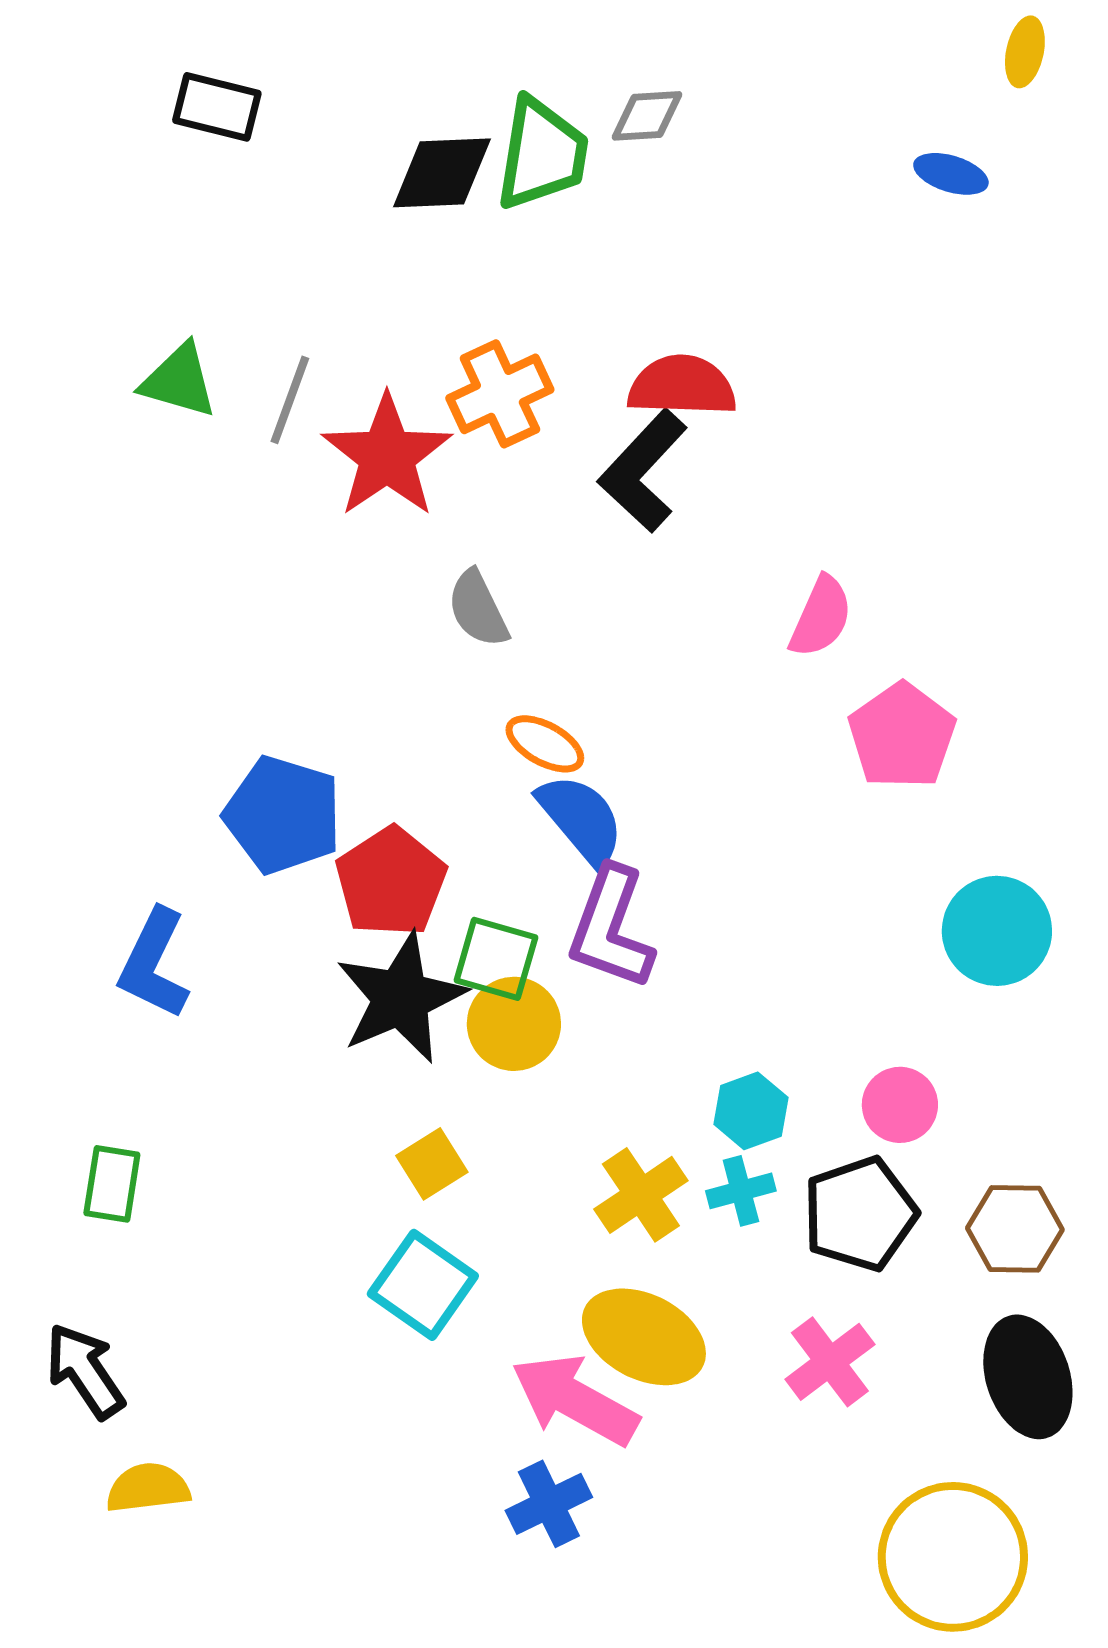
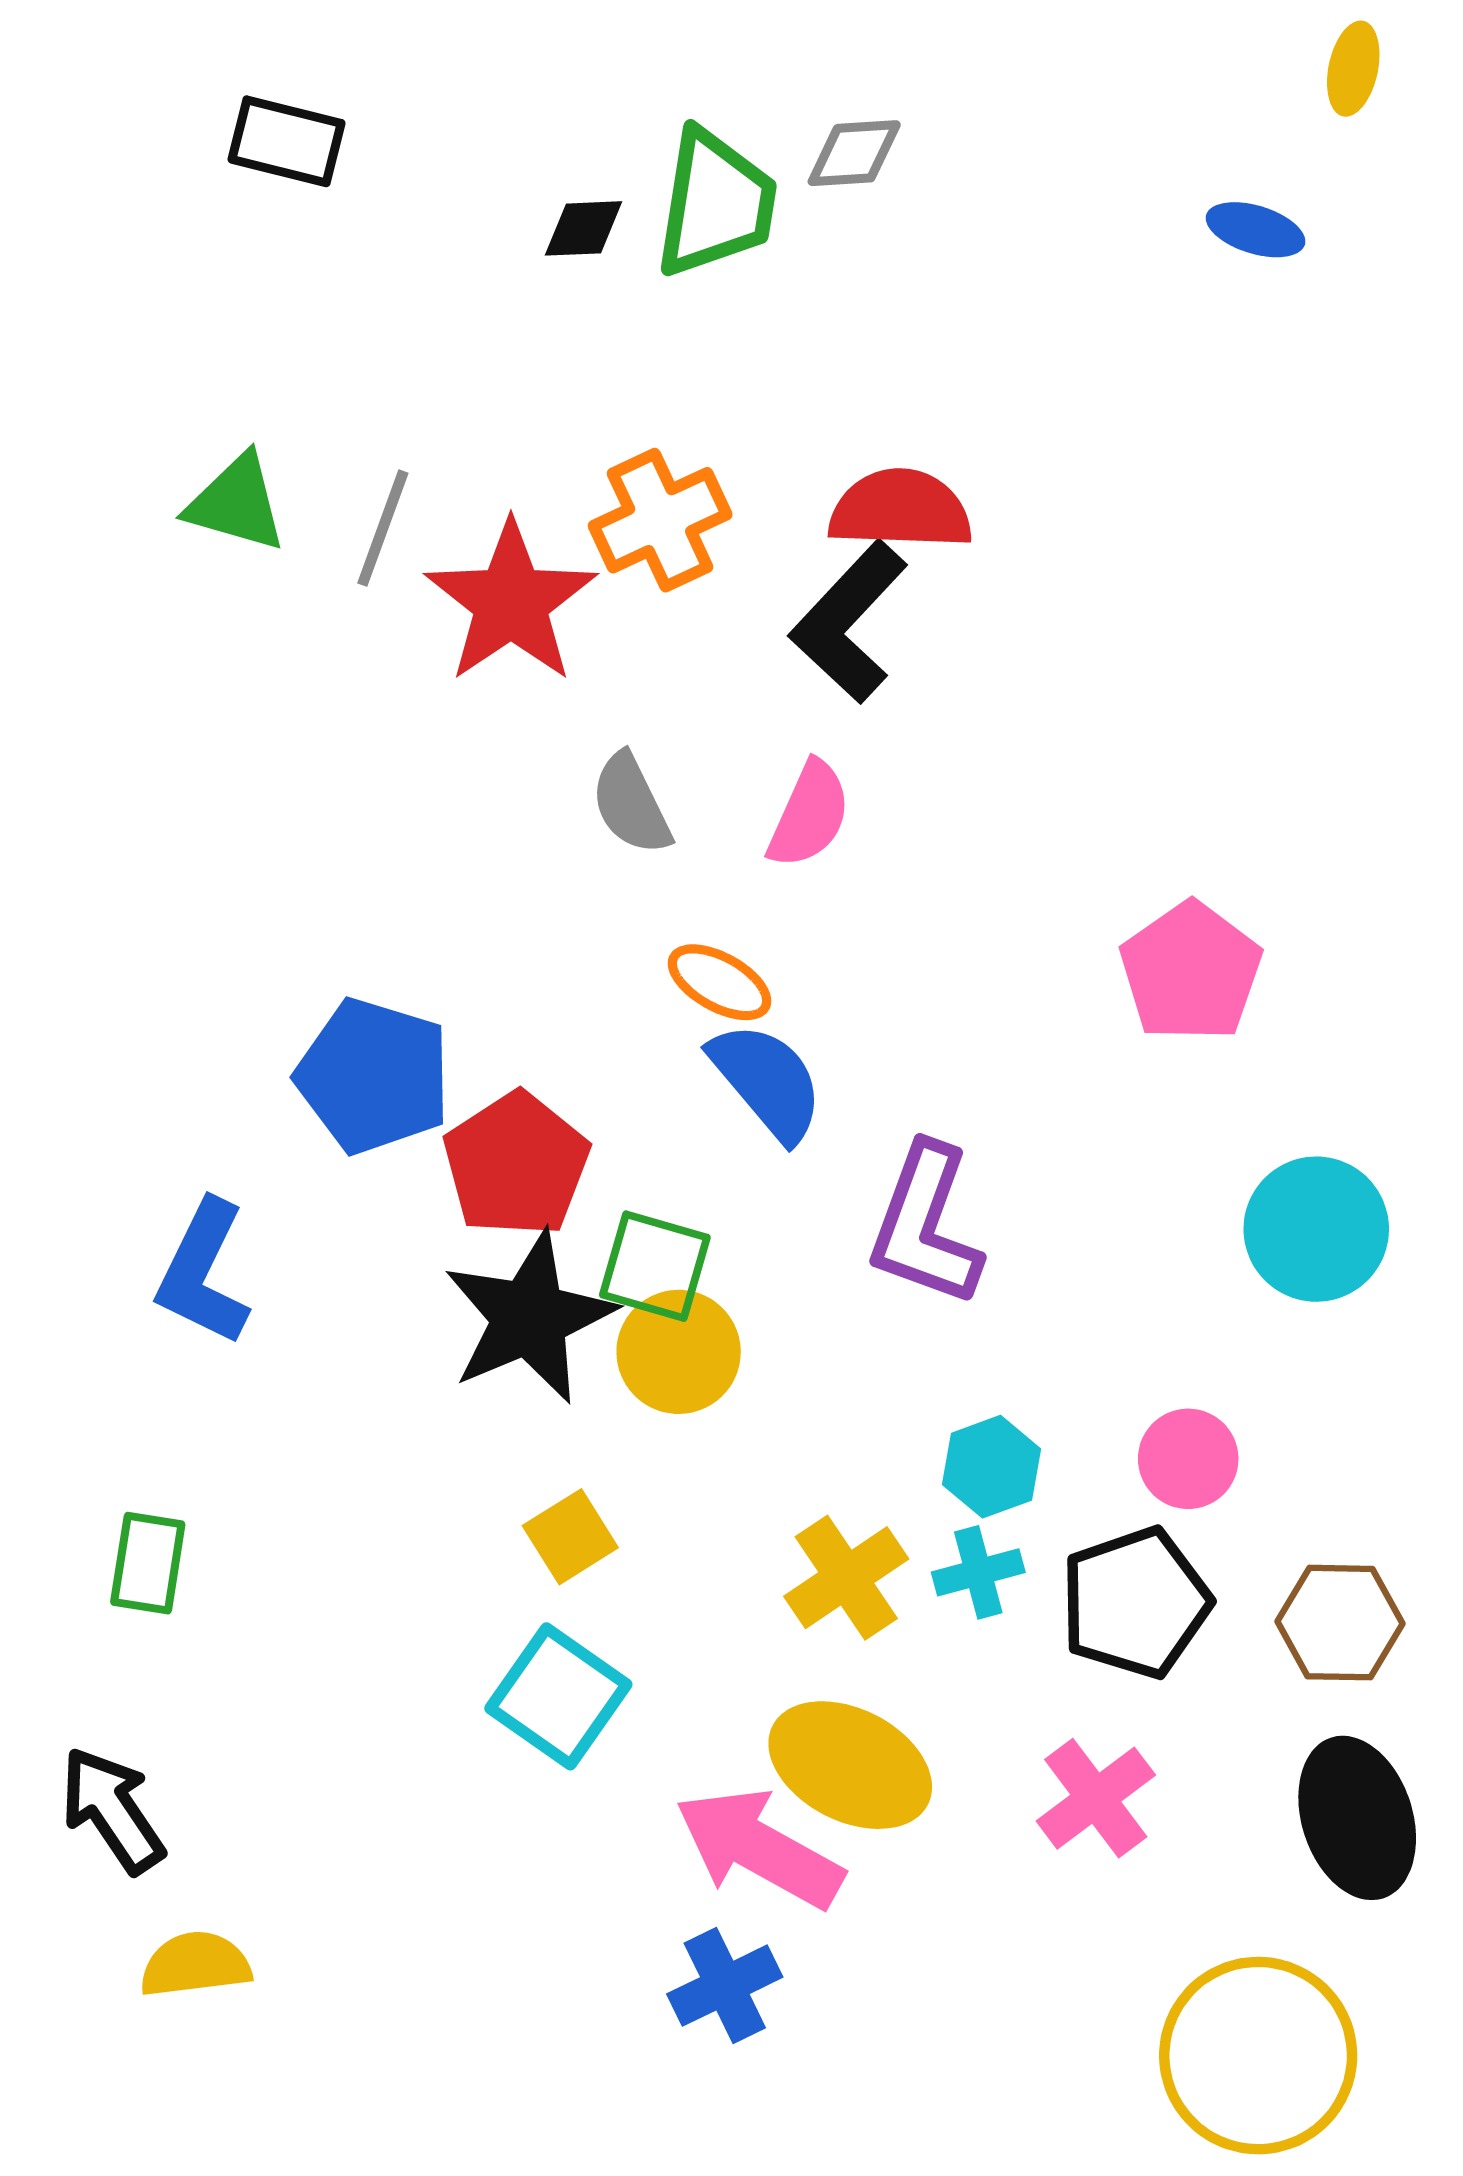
black diamond: (442, 173) -> (584, 228), size x0.6
pink semicircle: (821, 617) -> (809, 815), moved
purple L-shape: (611, 928) -> (925, 1225), moved

